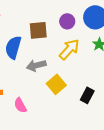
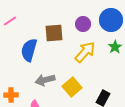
gray arrow: (36, 65) -> (45, 80), moved

